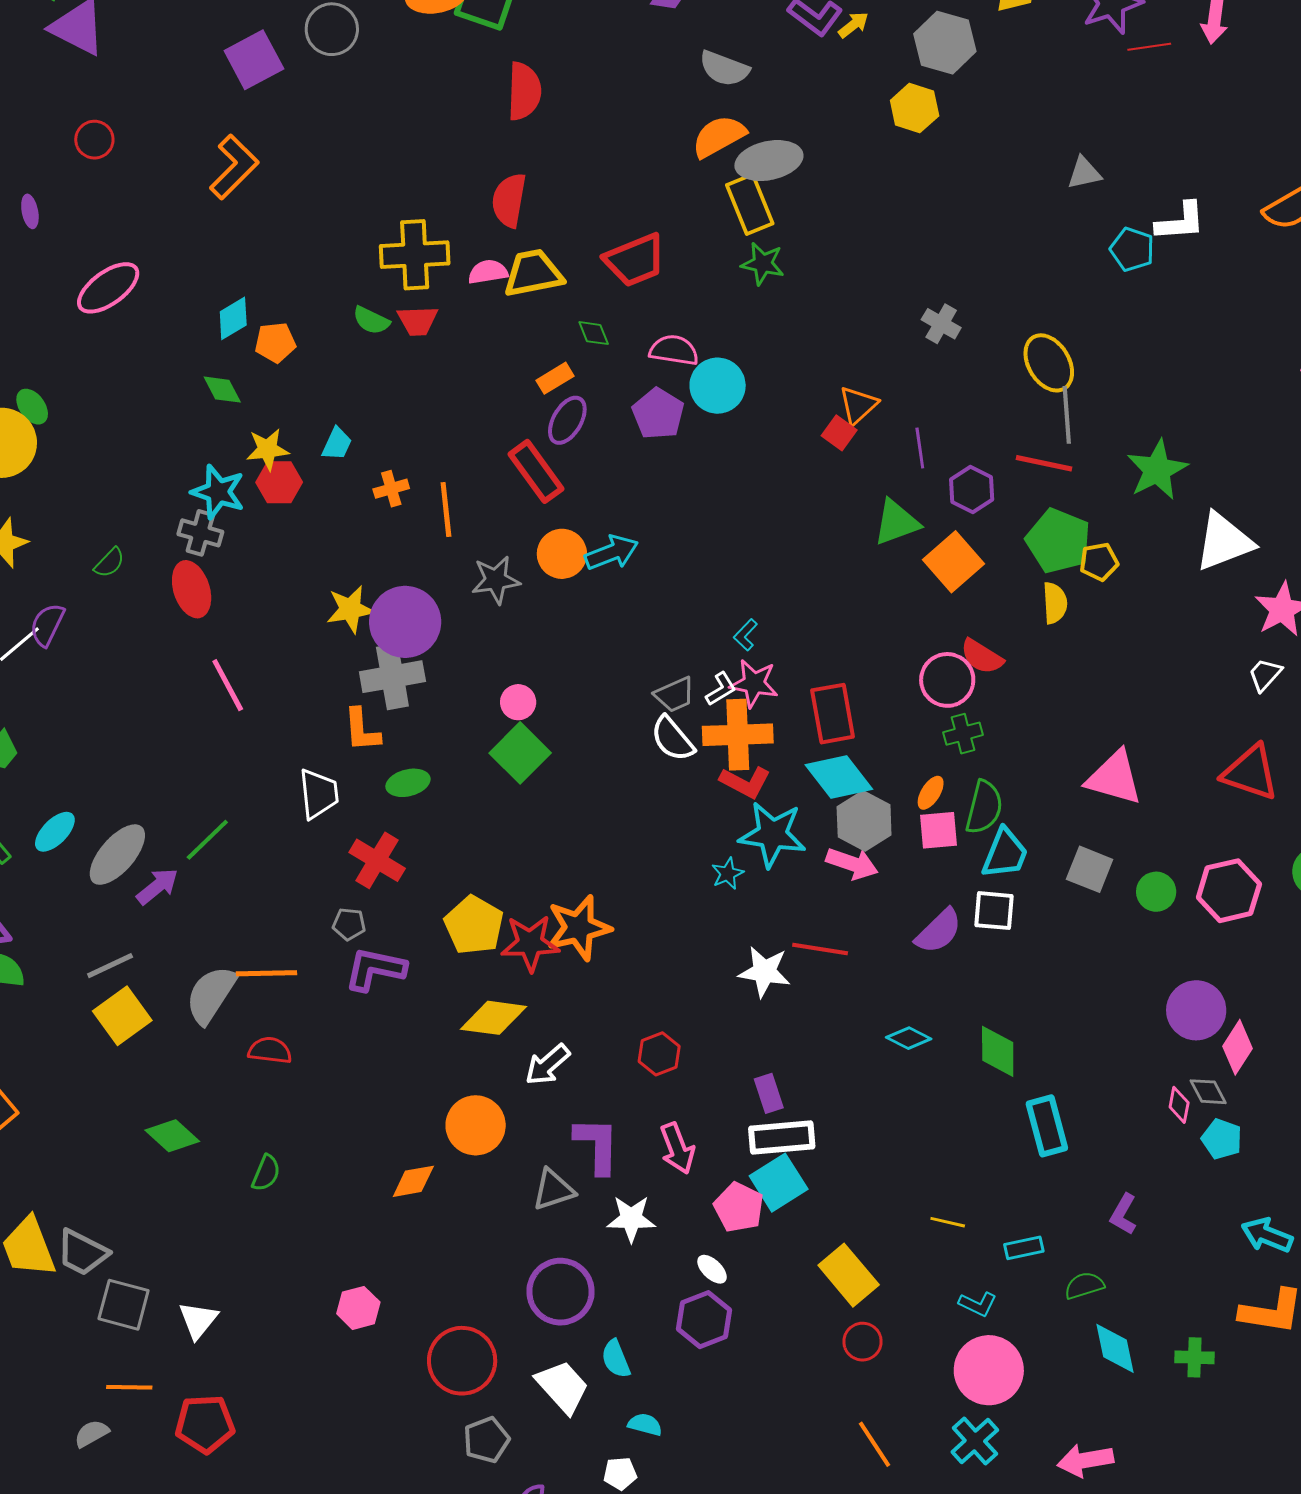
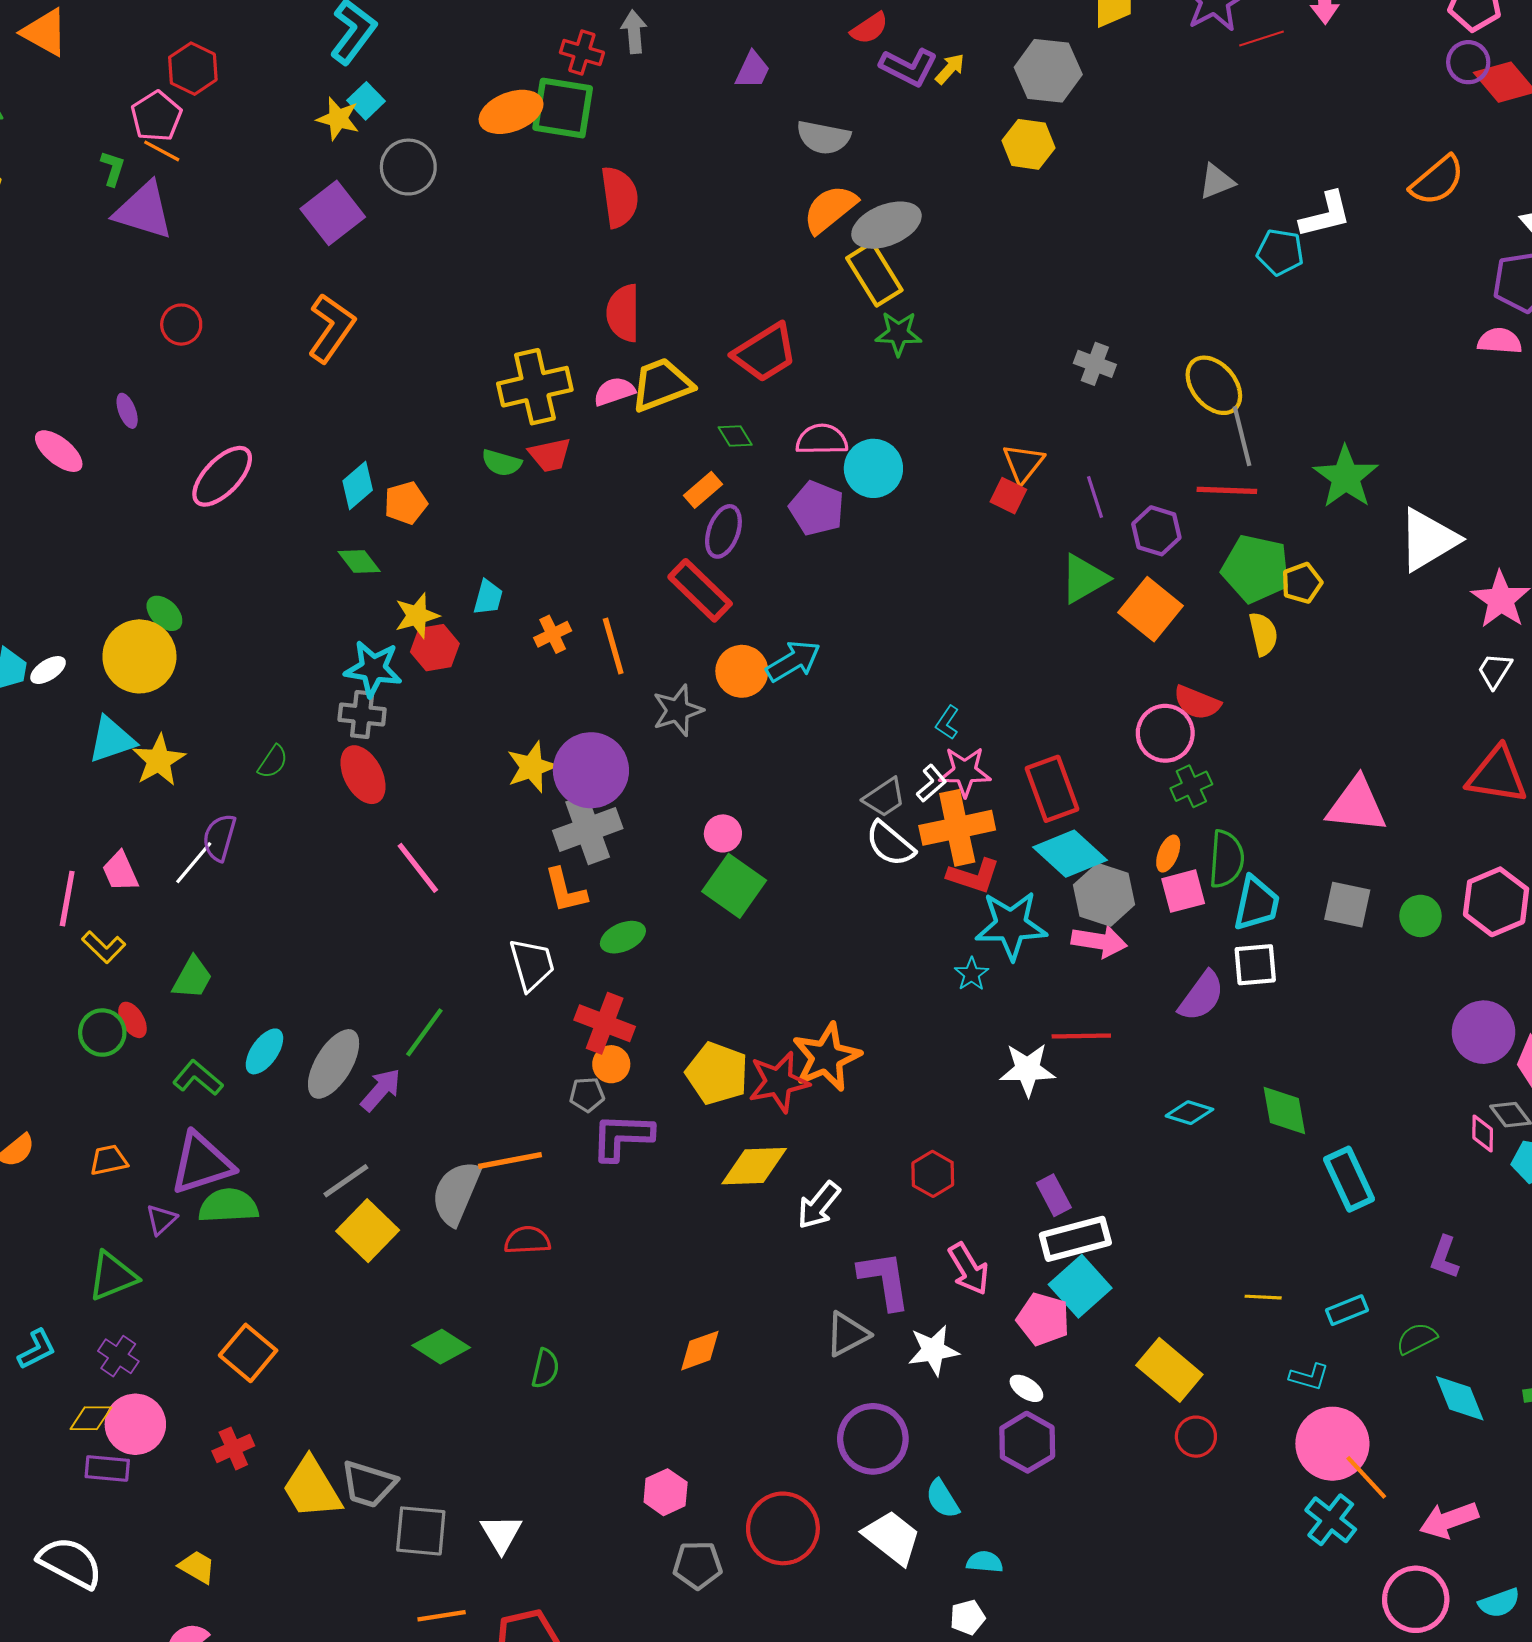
orange circle: (476, 1125) -> (611, 1064), moved, size x0.6
gray pentagon: (486, 1440) -> (698, 1565), moved, turned 30
orange line: (875, 1444) -> (1366, 1477), moved

